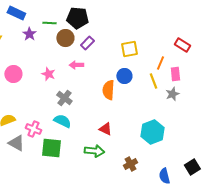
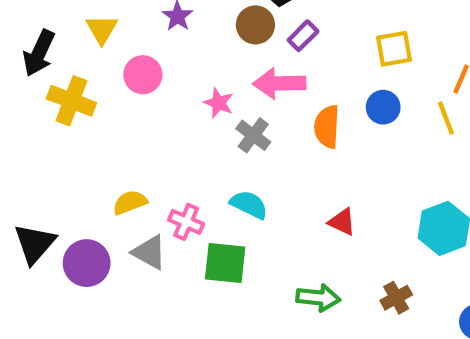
pink arrow: (76, 65) -> (279, 83), size x1.6
pink circle: (13, 74) -> (143, 75), moved
orange semicircle: (108, 90) -> (327, 127), moved
gray cross: (64, 98) -> (253, 135), moved
green arrow: (94, 151) -> (318, 298), moved

